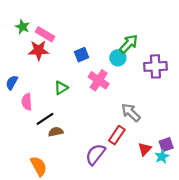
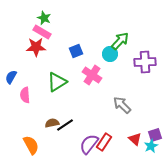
green star: (22, 27) -> (44, 18), moved
green triangle: (61, 88) -> (57, 82), size x1.5
black line: (45, 119) -> (65, 125), moved
red rectangle: (117, 135) -> (104, 142), moved
red triangle: (145, 149) -> (135, 139), turned -32
orange semicircle: (39, 166) -> (31, 145), moved

